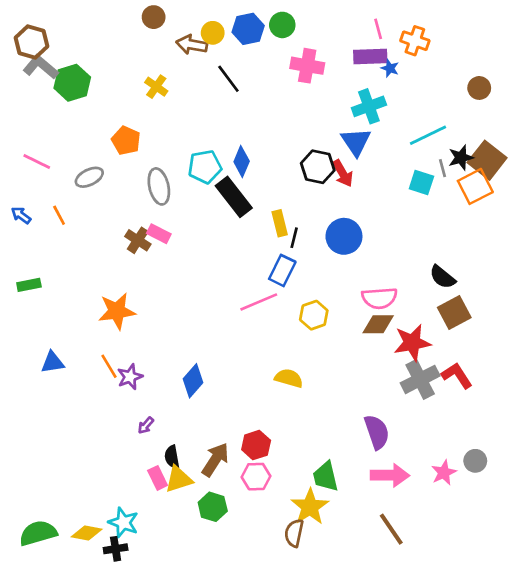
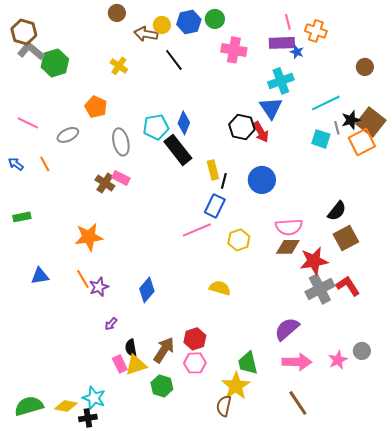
black semicircle: (442, 277) -> (337, 211), turned -90
purple semicircle: (377, 432) -> (287, 329), turned -112

